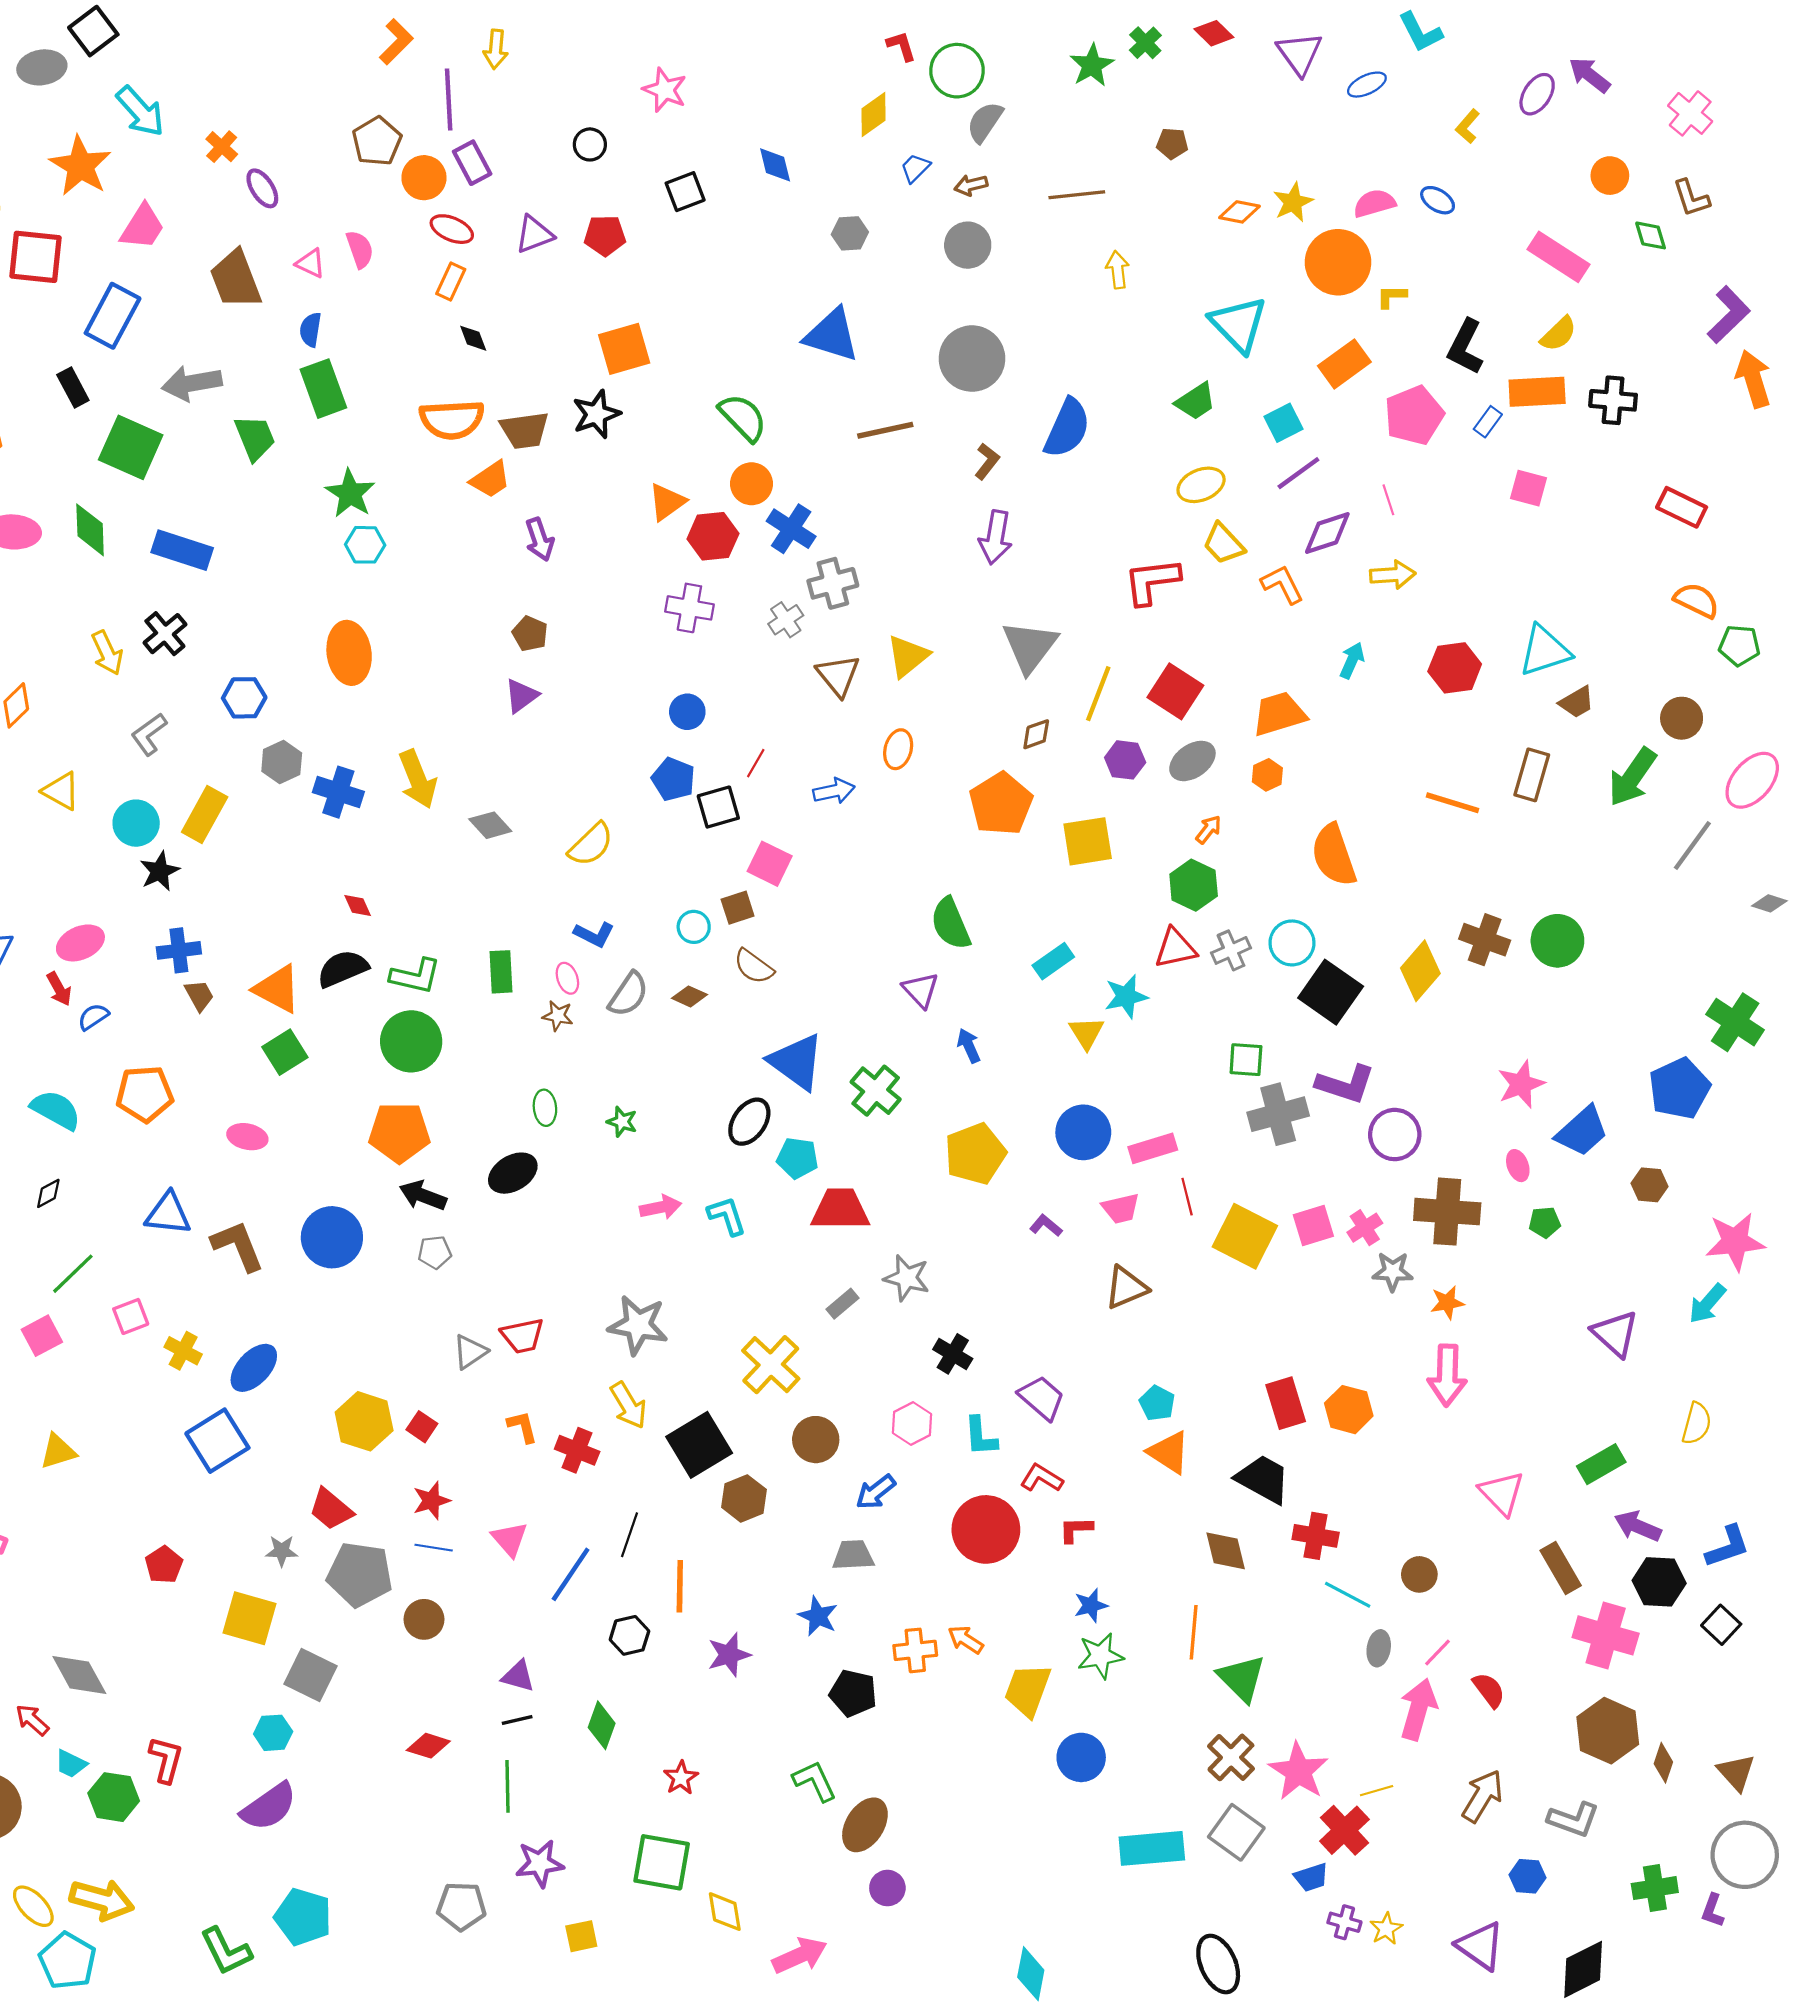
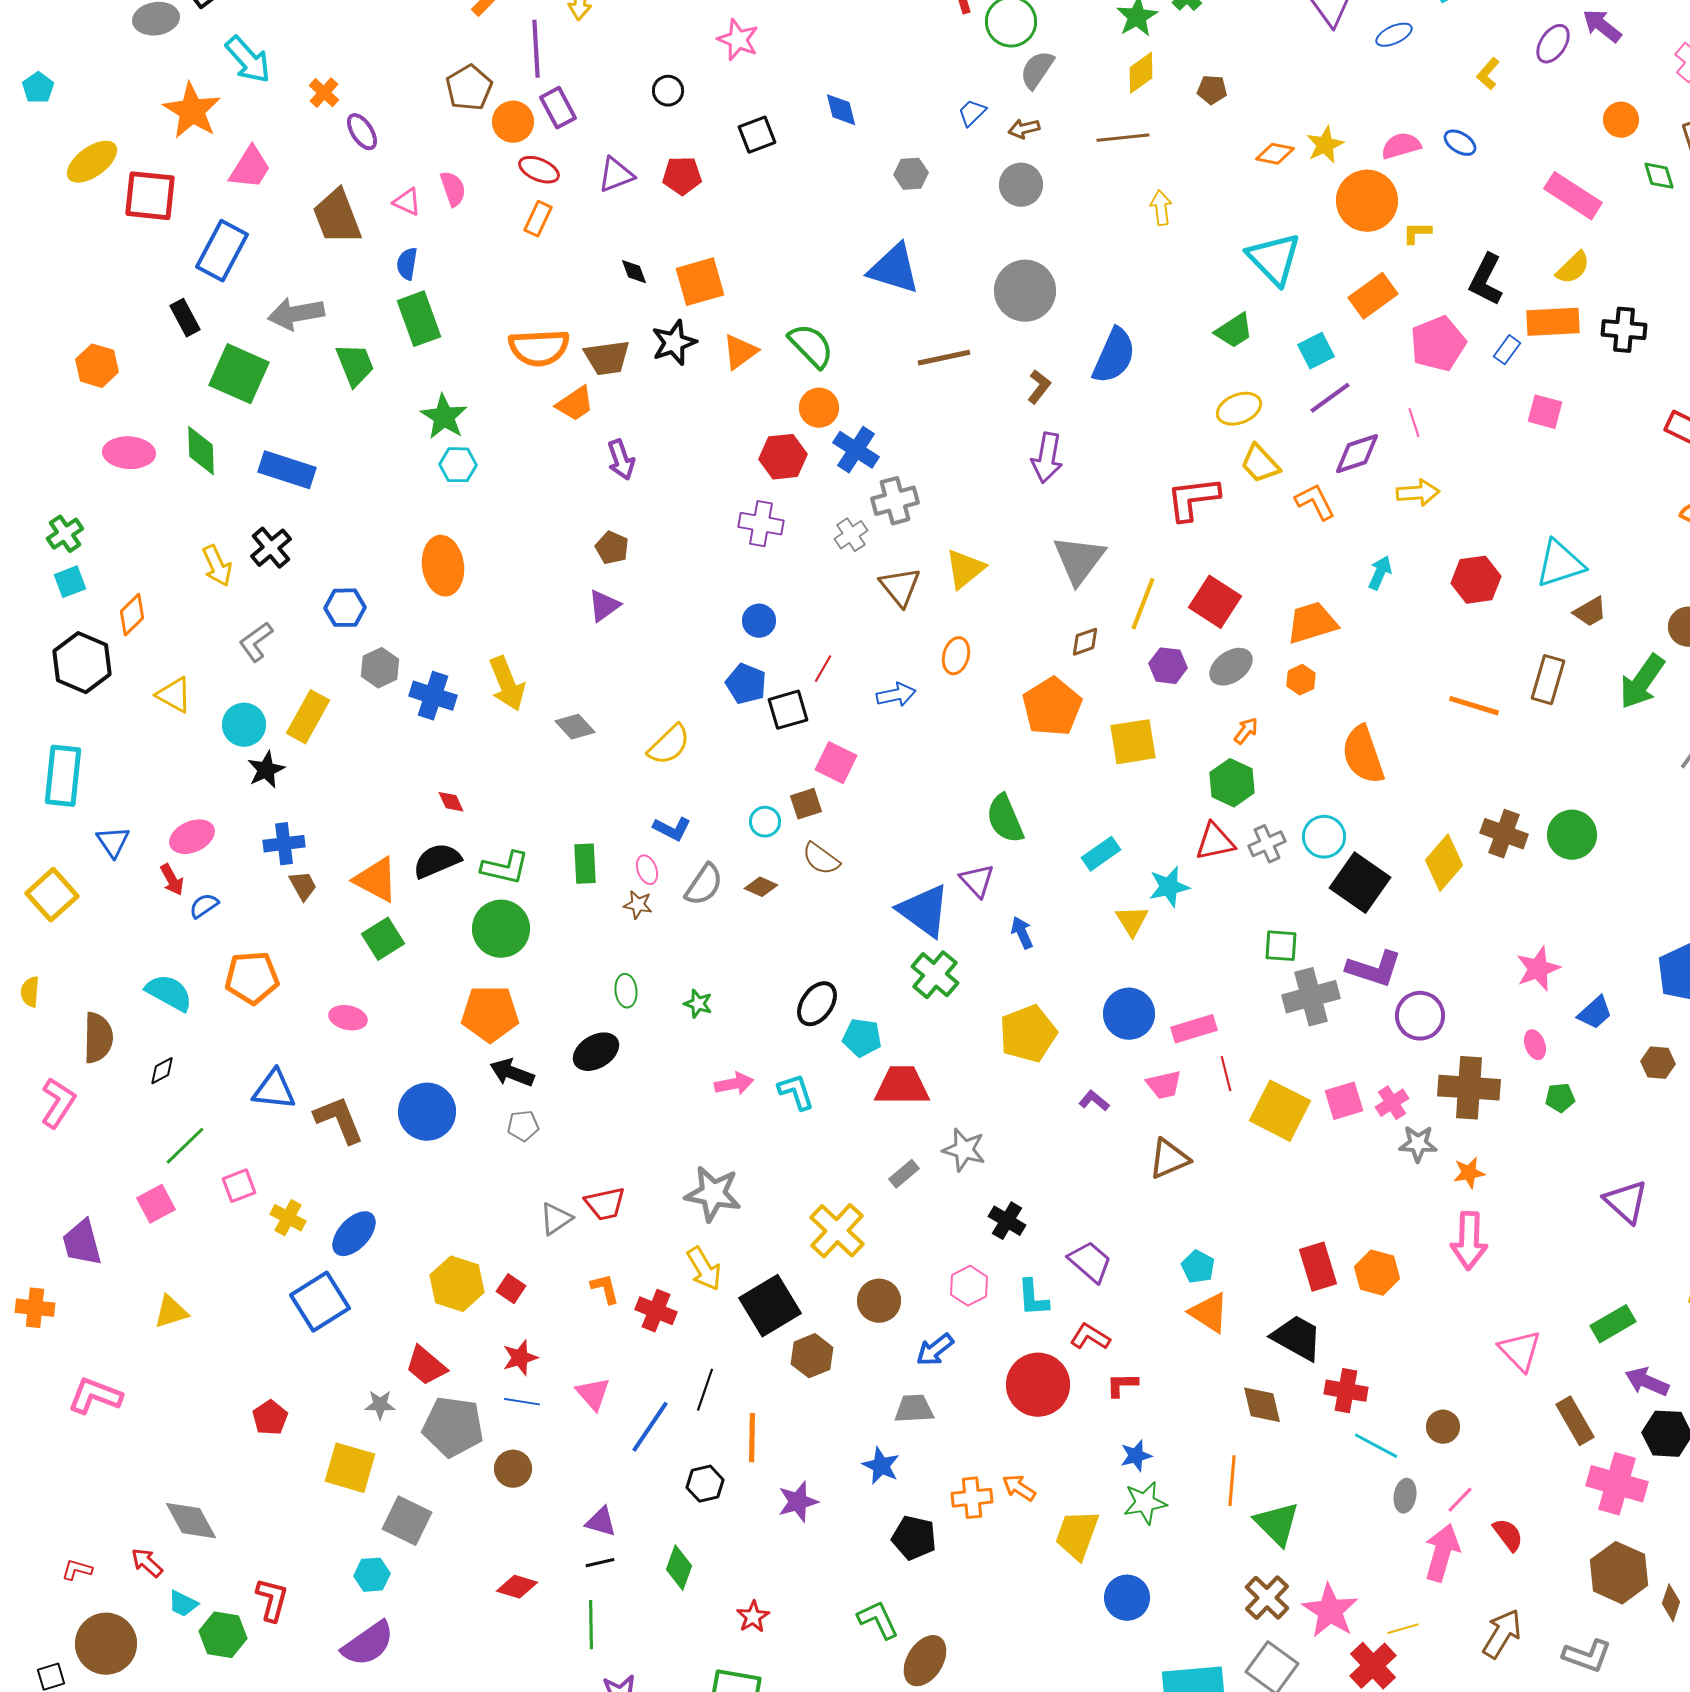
yellow diamond: (874, 115) -> (1141, 73), moved
black diamond: (473, 338) -> (634, 272), moved
orange triangle: (667, 502) -> (740, 352), moved
blue triangle: (796, 1062) -> (924, 911), moved
blue trapezoid: (1582, 1131) -> (1595, 1013), size x0.7

